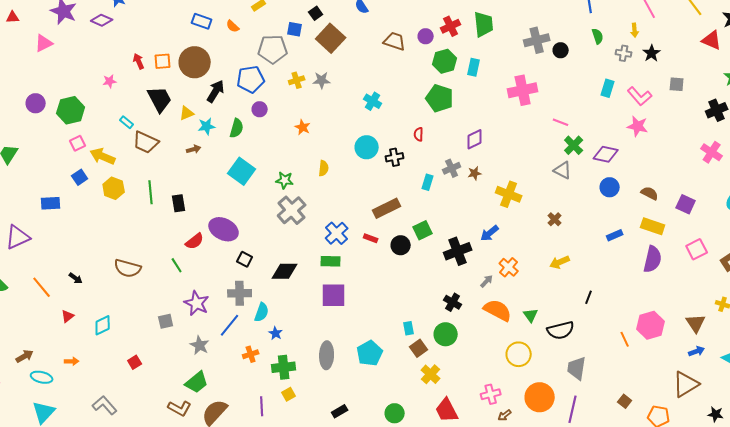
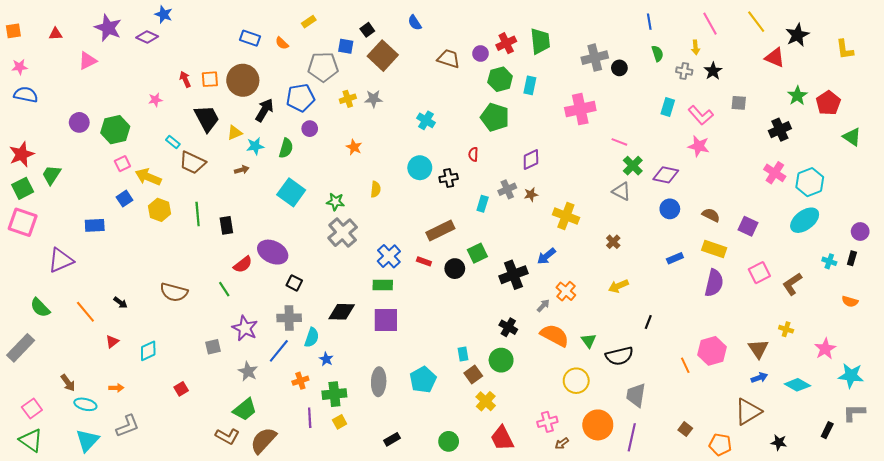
black diamond: (285, 271) -> (342, 312), moved
brown arrow: (25, 356) -> (68, 383), turned 84
gray L-shape: (105, 405) -> (128, 426), moved, turned 110
purple line: (262, 406) -> (310, 418), moved

